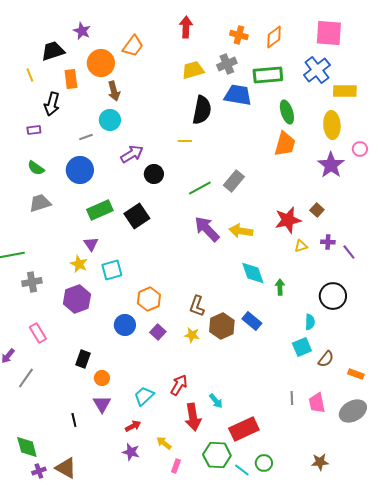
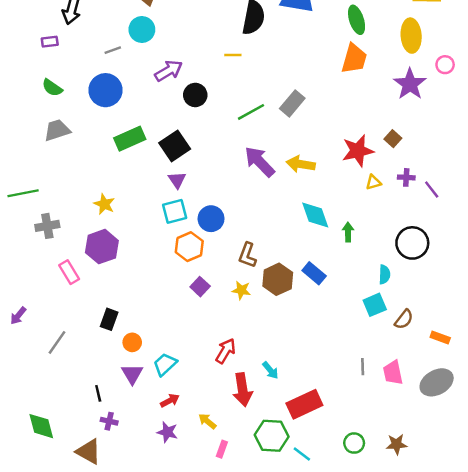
purple triangle: (91, 244) -> (177, 180), moved
cyan square: (112, 270) -> (175, 211), moved
blue circle: (125, 325) -> (211, 219), moved
pink rectangle: (38, 333) -> (69, 272), moved
gray line: (26, 378) -> (57, 342), moved
cyan trapezoid: (144, 396) -> (165, 364), moved
green circle: (264, 463) -> (354, 443), moved
purple cross: (39, 471) -> (109, 421), moved, turned 32

